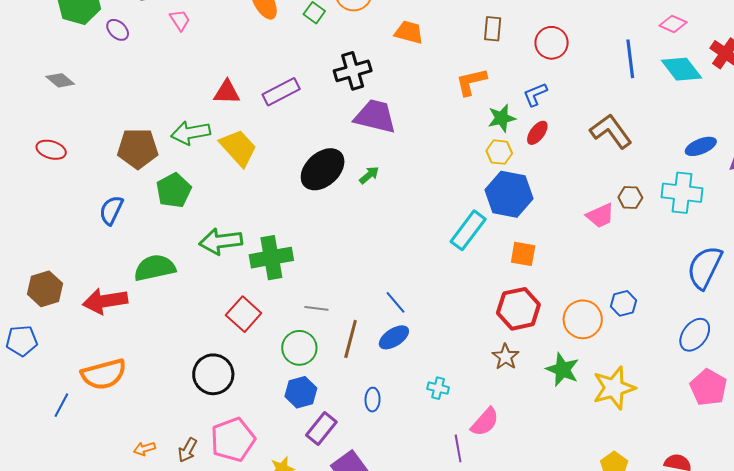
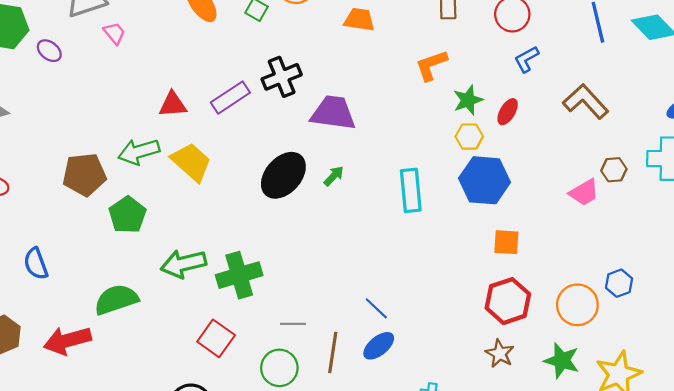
black cross: (353, 71) -> (282, 77), moved
blue L-shape: (535, 94) -> (526, 59), moved
blue semicircle: (111, 210) -> (36, 264), moved, turned -40
cyan rectangle: (468, 230) -> (411, 190), moved, turned -36

